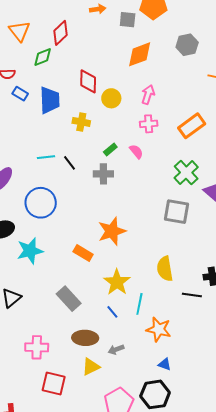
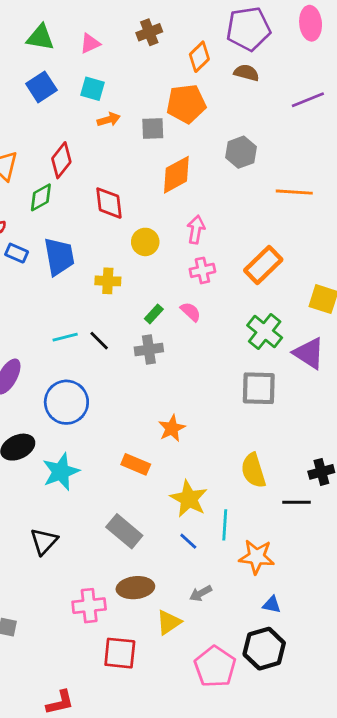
red diamond: (88, 81) -> (109, 203), moved
orange star: (112, 231) -> (172, 428), size x0.7
brown ellipse: (85, 338) -> (135, 588), moved

